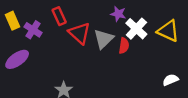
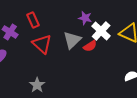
red triangle: (80, 33) -> (42, 44), moved
red semicircle: (124, 46) -> (90, 46), turned 48

